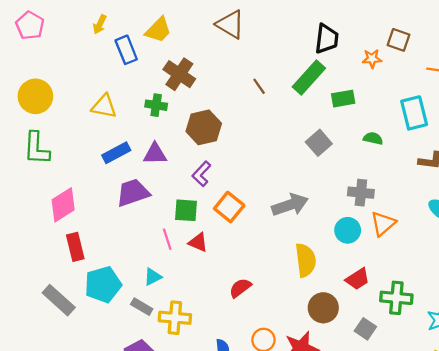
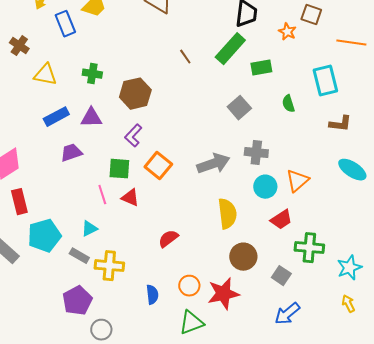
orange star: (372, 59) -> (287, 32), turned 30
brown cross: (179, 74) -> (19, 46), moved, size x0.7
green semicircle: (373, 138) -> (288, 104), turned -120
purple trapezoid: (133, 193) -> (71, 153), size x0.7
gray cross: (361, 193) -> (256, 153), moved
red trapezoid: (358, 279) -> (281, 220), moved

